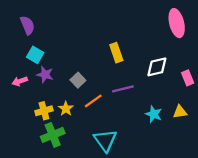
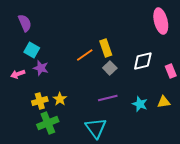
gray square: (78, 80) -> (110, 68), moved
purple line: (123, 89) -> (108, 98), moved
orange line: (93, 101) -> (85, 55), moved

